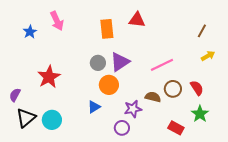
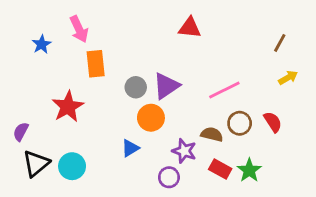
orange rectangle: (107, 29) -> (96, 64), moved
purple star: (133, 109) -> (184, 151), turned 30
green star: (200, 114) -> (249, 170), moved
red rectangle: (176, 128) -> (220, 169), moved

